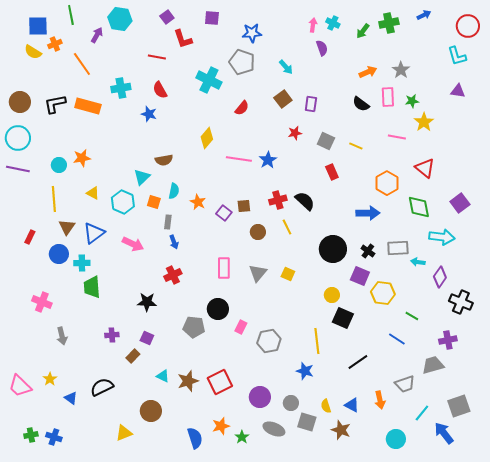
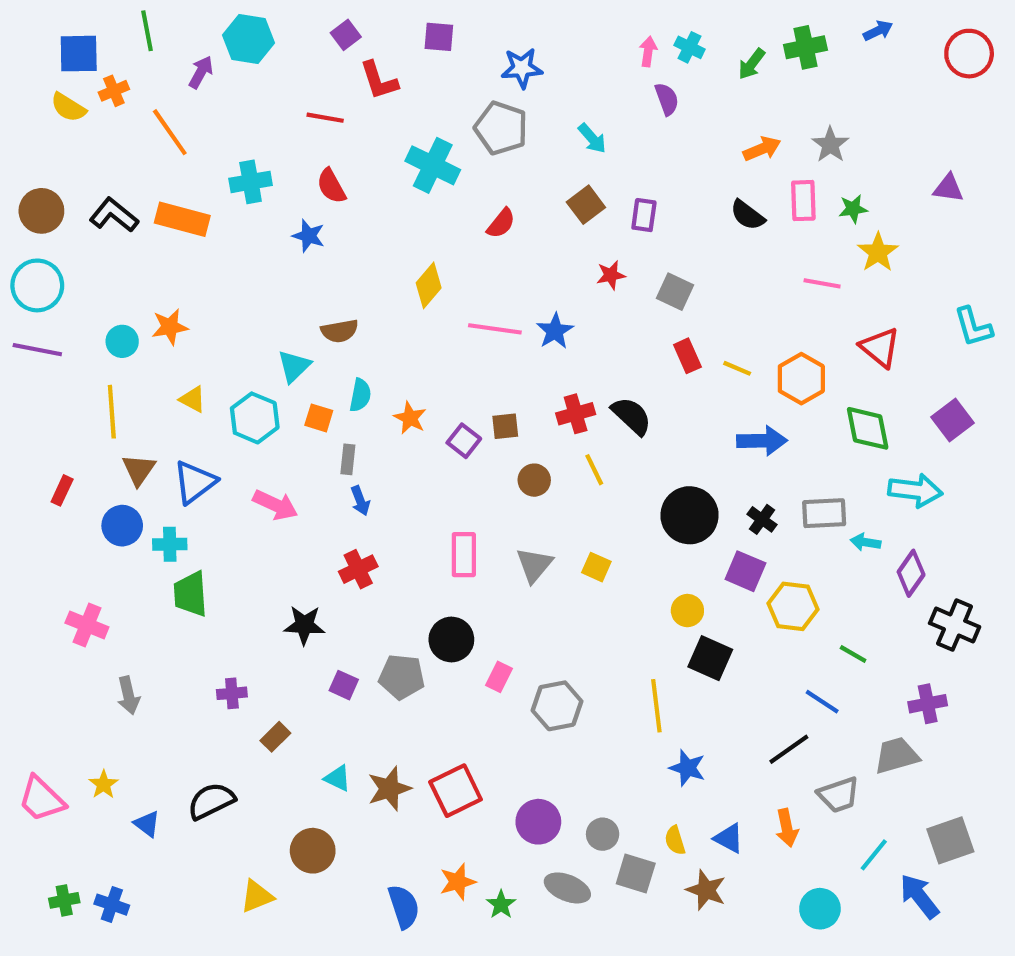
cyan L-shape: (457, 56) -> (973, 327), moved
black L-shape: (55, 104) -> (114, 215), turned 50
yellow line: (356, 146) -> (737, 368), moved
purple square: (147, 338) -> (344, 685), moved
black line: (358, 362) -> (789, 749), moved
blue star: (305, 371) -> (687, 768), moved

